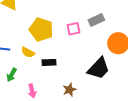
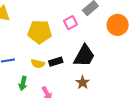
yellow semicircle: (28, 52) -> (38, 64), moved
black trapezoid: (99, 68) -> (84, 56), moved

